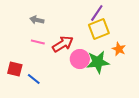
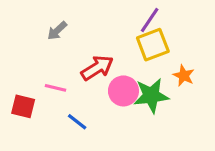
gray arrow: (37, 20) -> (57, 31), turned -56
pink line: (38, 42) -> (56, 88), moved
blue line: (34, 79) -> (77, 122), moved

